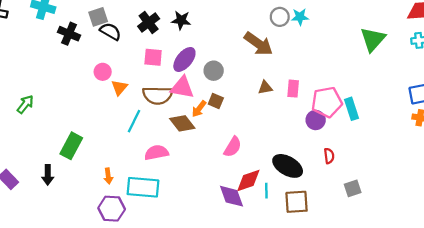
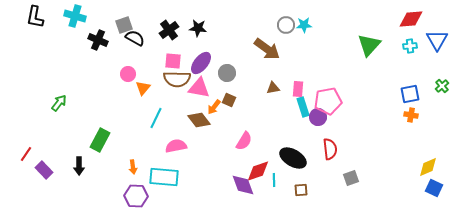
brown semicircle: (158, 95) -> (177, 79), moved
cyan rectangle: (351, 109) -> (303, 107), moved
red semicircle: (329, 156) -> (330, 149), size x1.5
brown square: (297, 202) -> (301, 190), size x0.6

